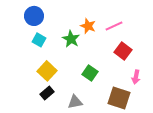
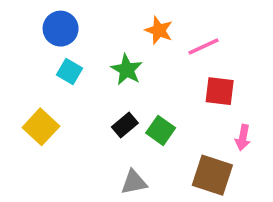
orange star: (88, 26) -> (159, 30), moved
red square: (123, 51) -> (220, 91), turned -30
yellow square: (47, 71) -> (41, 127), moved
black rectangle: (47, 93) -> (125, 125), moved

